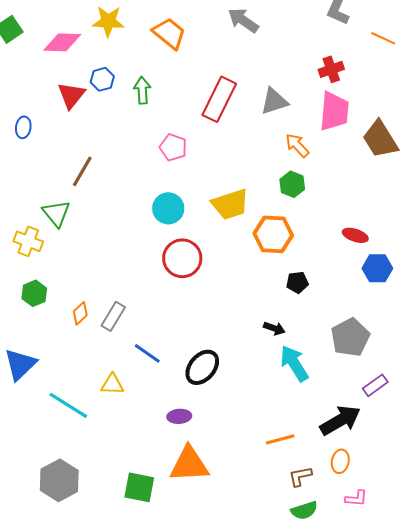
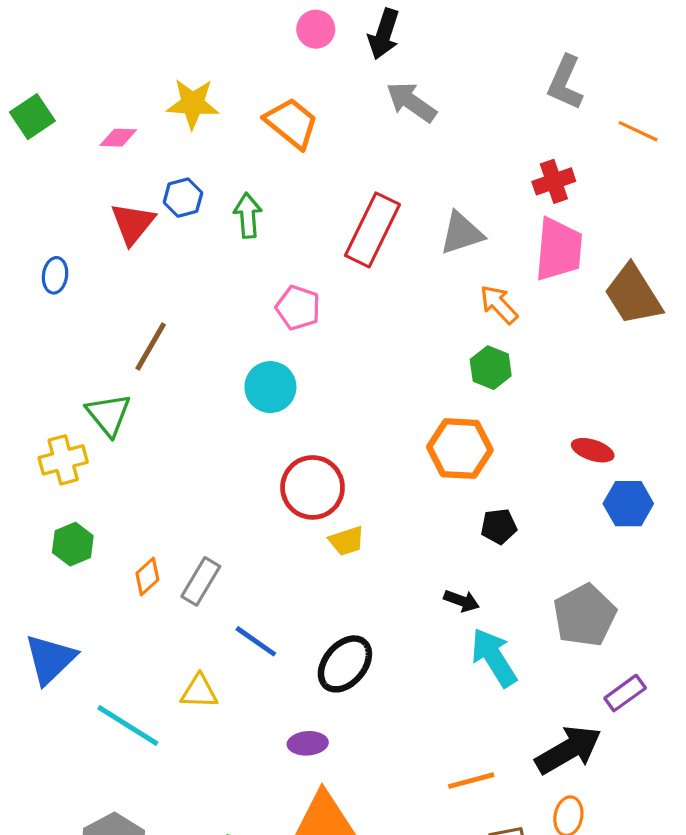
pink diamond: (62, 42) -> (118, 138), size x0.6
yellow trapezoid: (230, 204) -> (347, 541), moved, size x0.6
cyan circle: (168, 208) -> (270, 387), moved
yellow cross: (28, 241) -> (63, 460), turned -36

